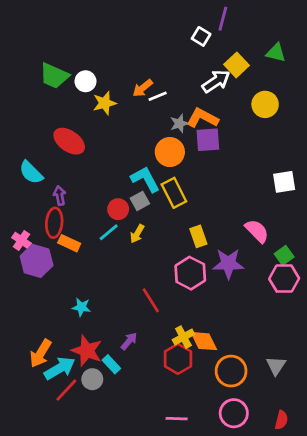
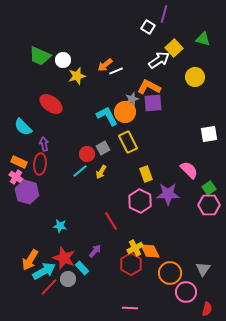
gray star: (179, 123) -> (132, 99), moved
cyan L-shape: (145, 179) -> (107, 116), moved
orange rectangle: (69, 243) -> (19, 162), moved
pink circle: (234, 413) -> (186, 292), moved

